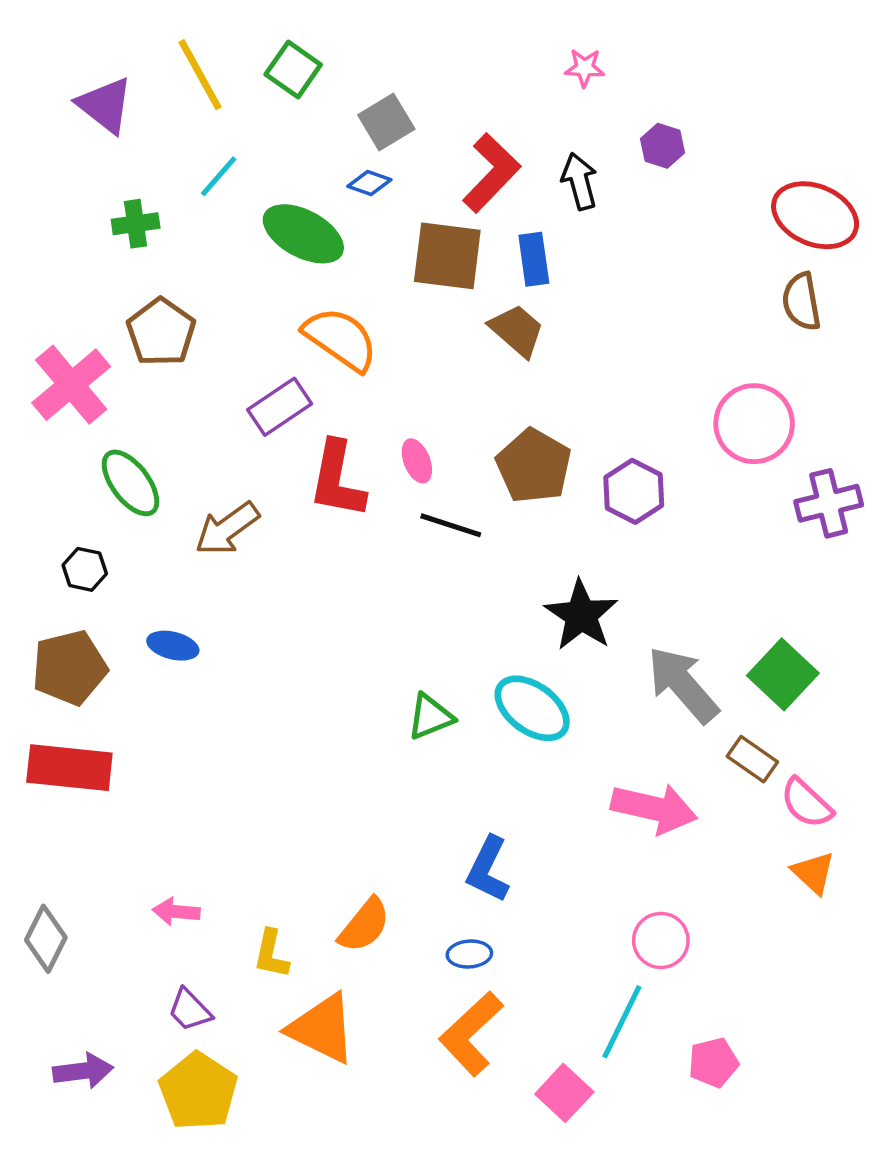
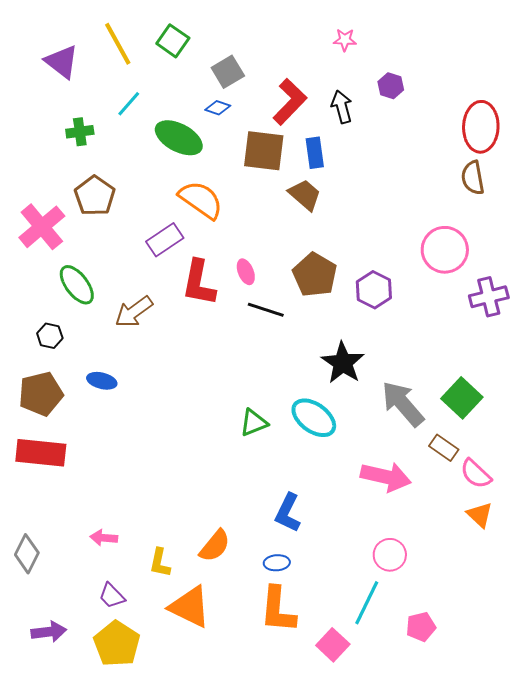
red ellipse: (815, 215) -> (481, 127), turned 69
orange L-shape: (471, 1034) -> (278, 610), turned -42

